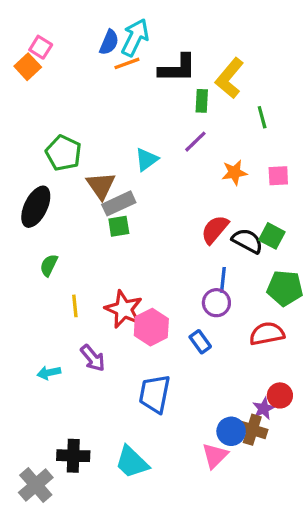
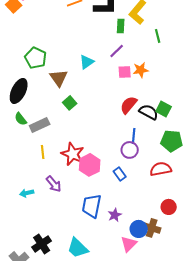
pink square: (278, 176) -> (125, 72), moved
gray rectangle: (119, 203) -> (40, 125), moved
green square: (119, 226) -> (70, 103), turned -32
green semicircle: (49, 265) -> (21, 119), moved, turned -64
purple star: (264, 409) -> (115, 215), moved
black cross: (73, 456) -> (42, 244), turned -36

